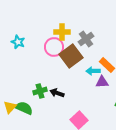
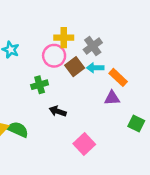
brown square: (71, 56) -> (75, 67), size x0.7
cyan arrow: (93, 71) -> (95, 68), moved
green cross: (40, 91) -> (40, 85), moved

